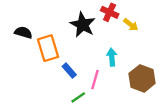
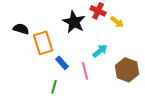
cyan arrow: (112, 57) -> (100, 51), turned 56
pink line: (95, 80) -> (85, 71), turned -30
green line: (78, 97) -> (54, 87), moved, turned -40

